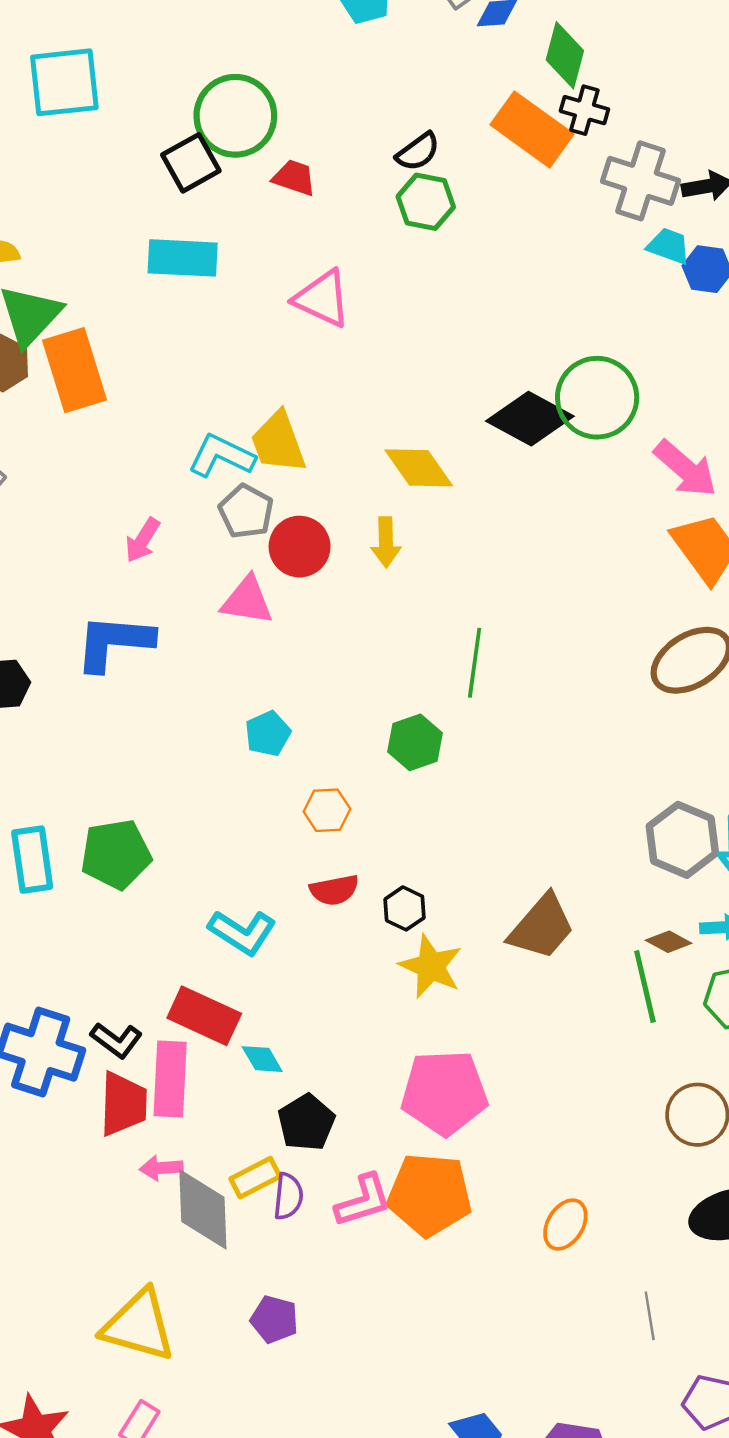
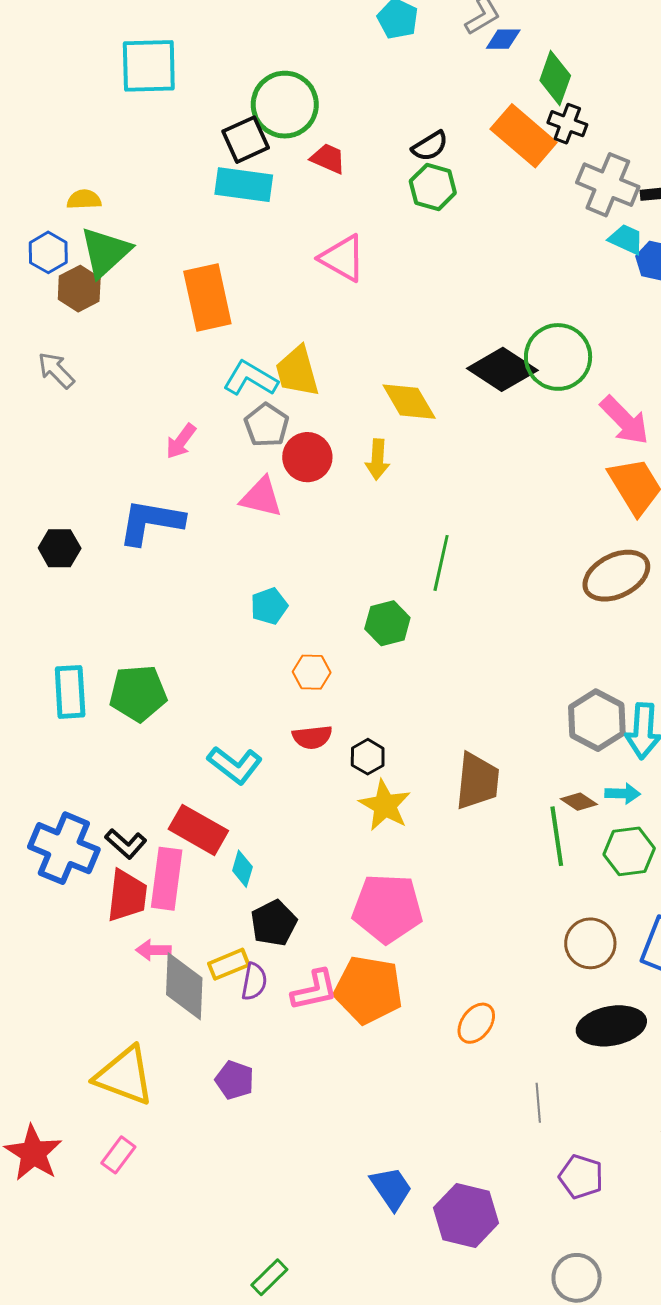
cyan rectangle: (183, 258) -> (244, 185), moved
orange rectangle: (75, 370) -> (207, 298), moved
brown trapezoid: (542, 927) -> (477, 781), turned -40
cyan diamond: (262, 1059) -> (242, 869), turned 42

